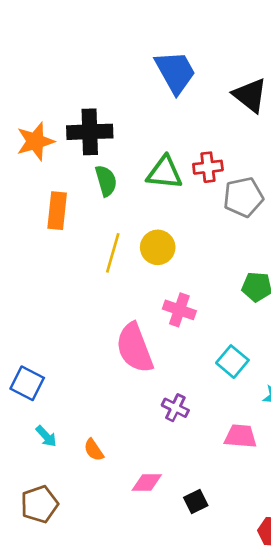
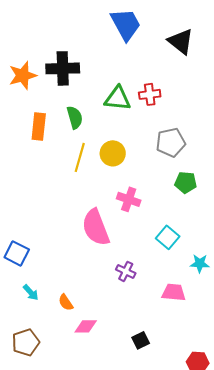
green semicircle: (106, 181) -> (75, 117), moved
gray pentagon: (243, 197) -> (171, 142), moved
pink diamond: (147, 482) -> (86, 326), moved

